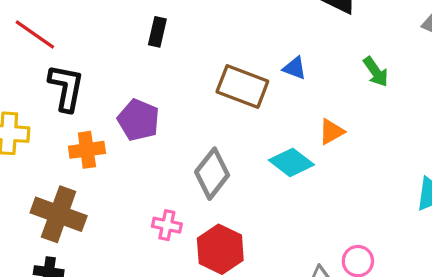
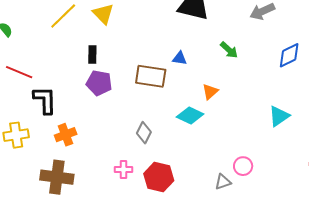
purple pentagon: (138, 120) -> (99, 83), moved
gray diamond: (212, 174) -> (144, 133), size x0.7

